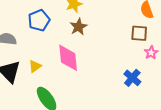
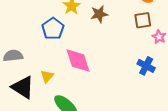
blue pentagon: (39, 20) -> (53, 29), moved
brown star: (79, 27) -> (99, 14), moved, turned 30

